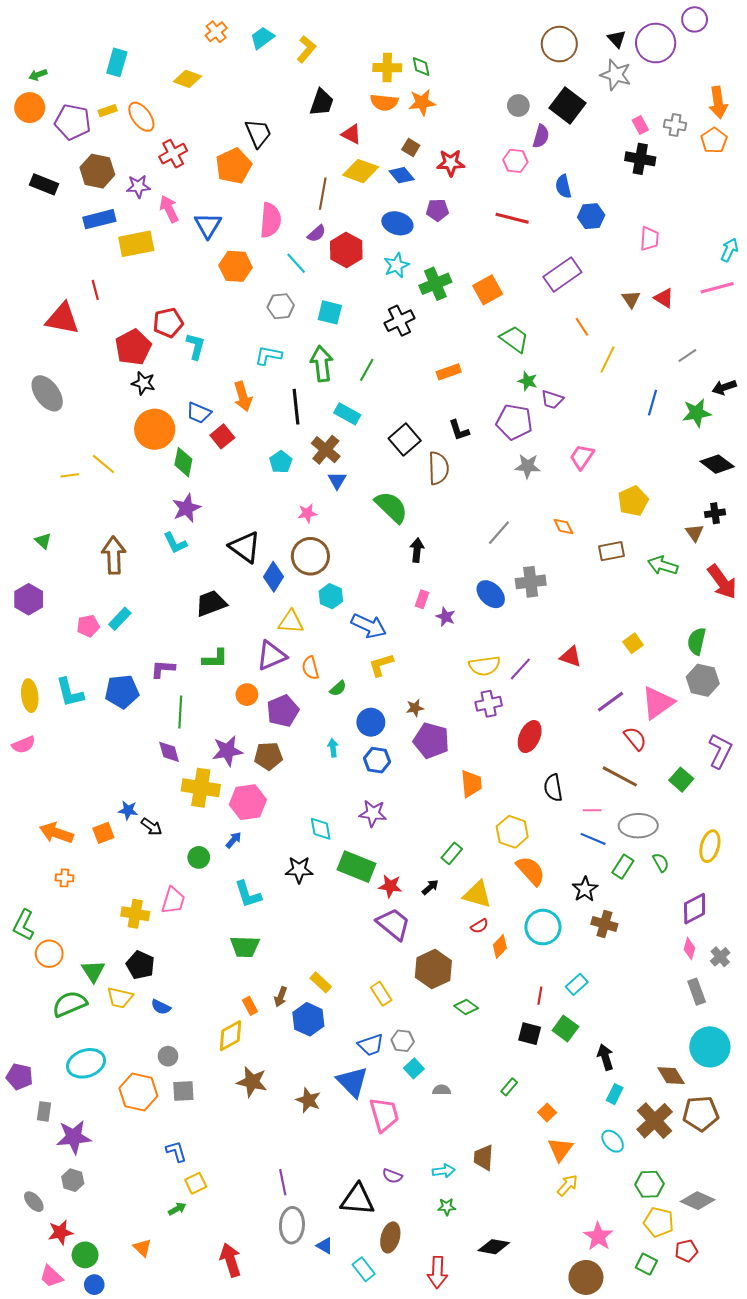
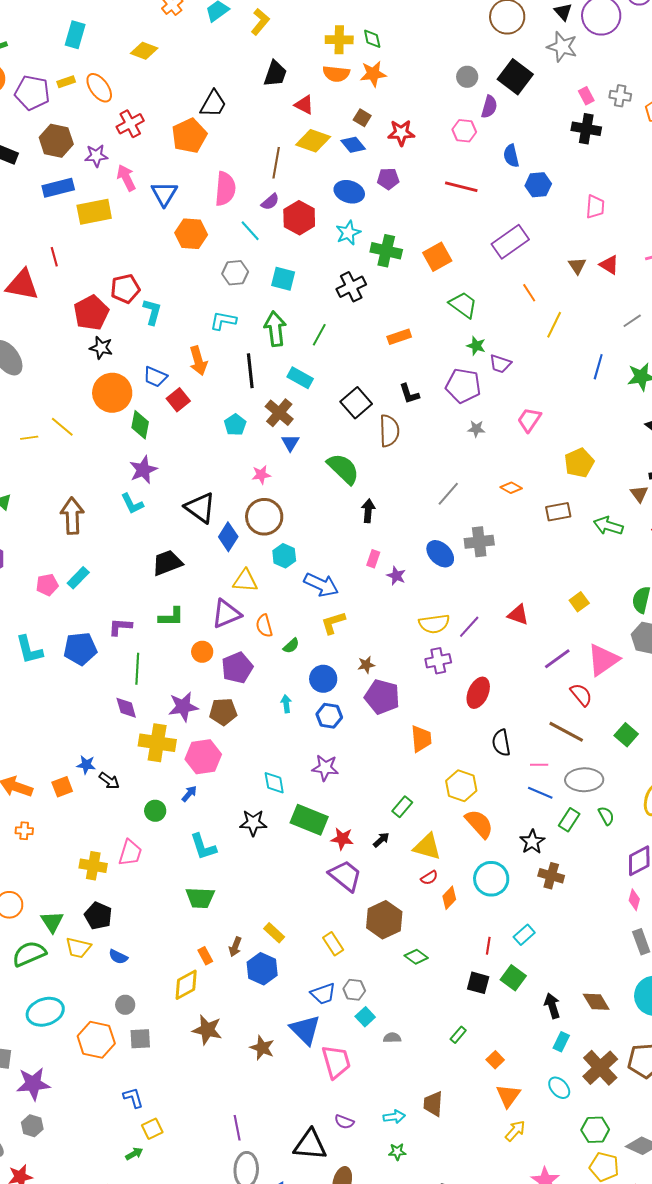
black trapezoid: (258, 133) -> (213, 104), turned 52
green cross: (435, 284) -> (386, 251), turned 36
gray star: (528, 466) -> (476, 429), size x0.7
orange diamond: (563, 527) -> (511, 488), turned -35
brown diamond: (671, 1076) -> (596, 1002), moved

